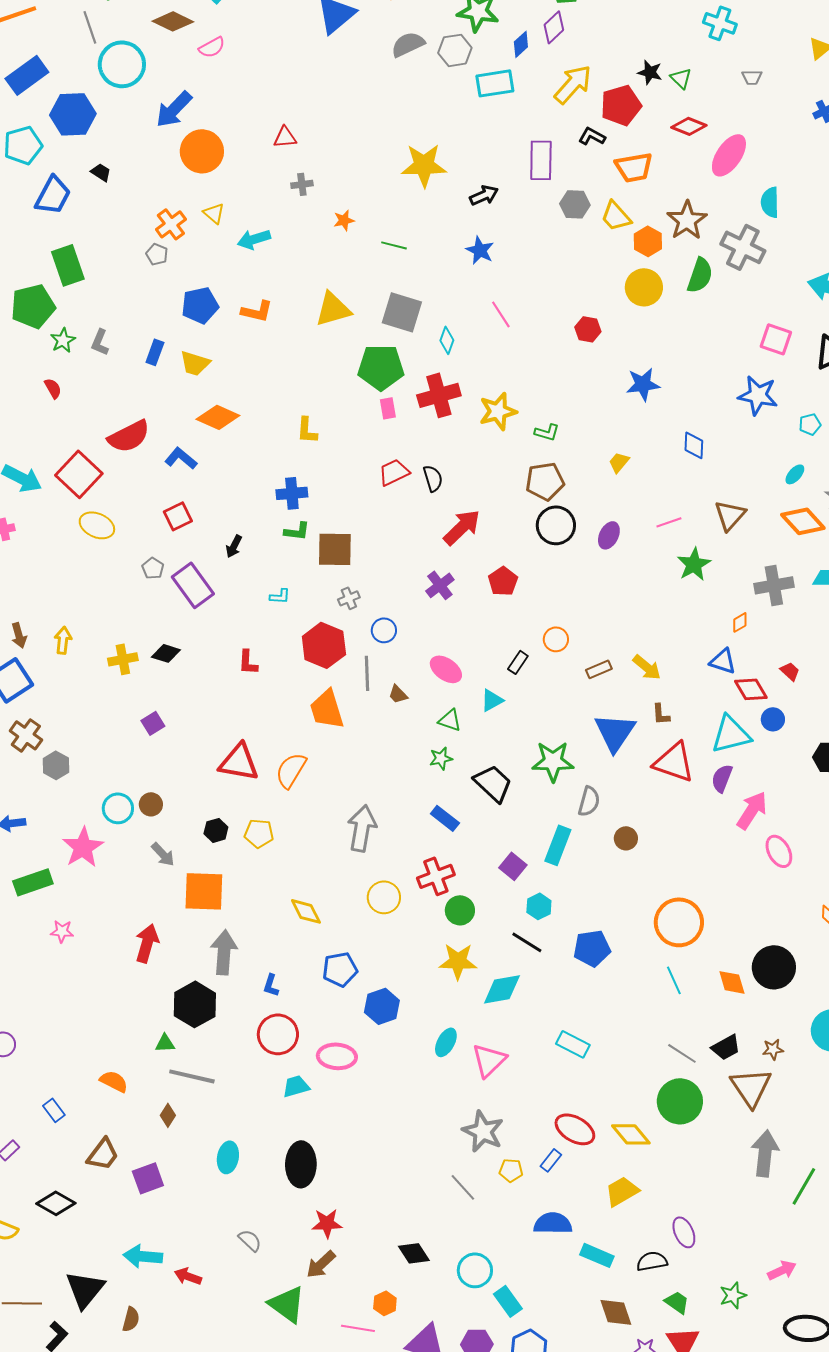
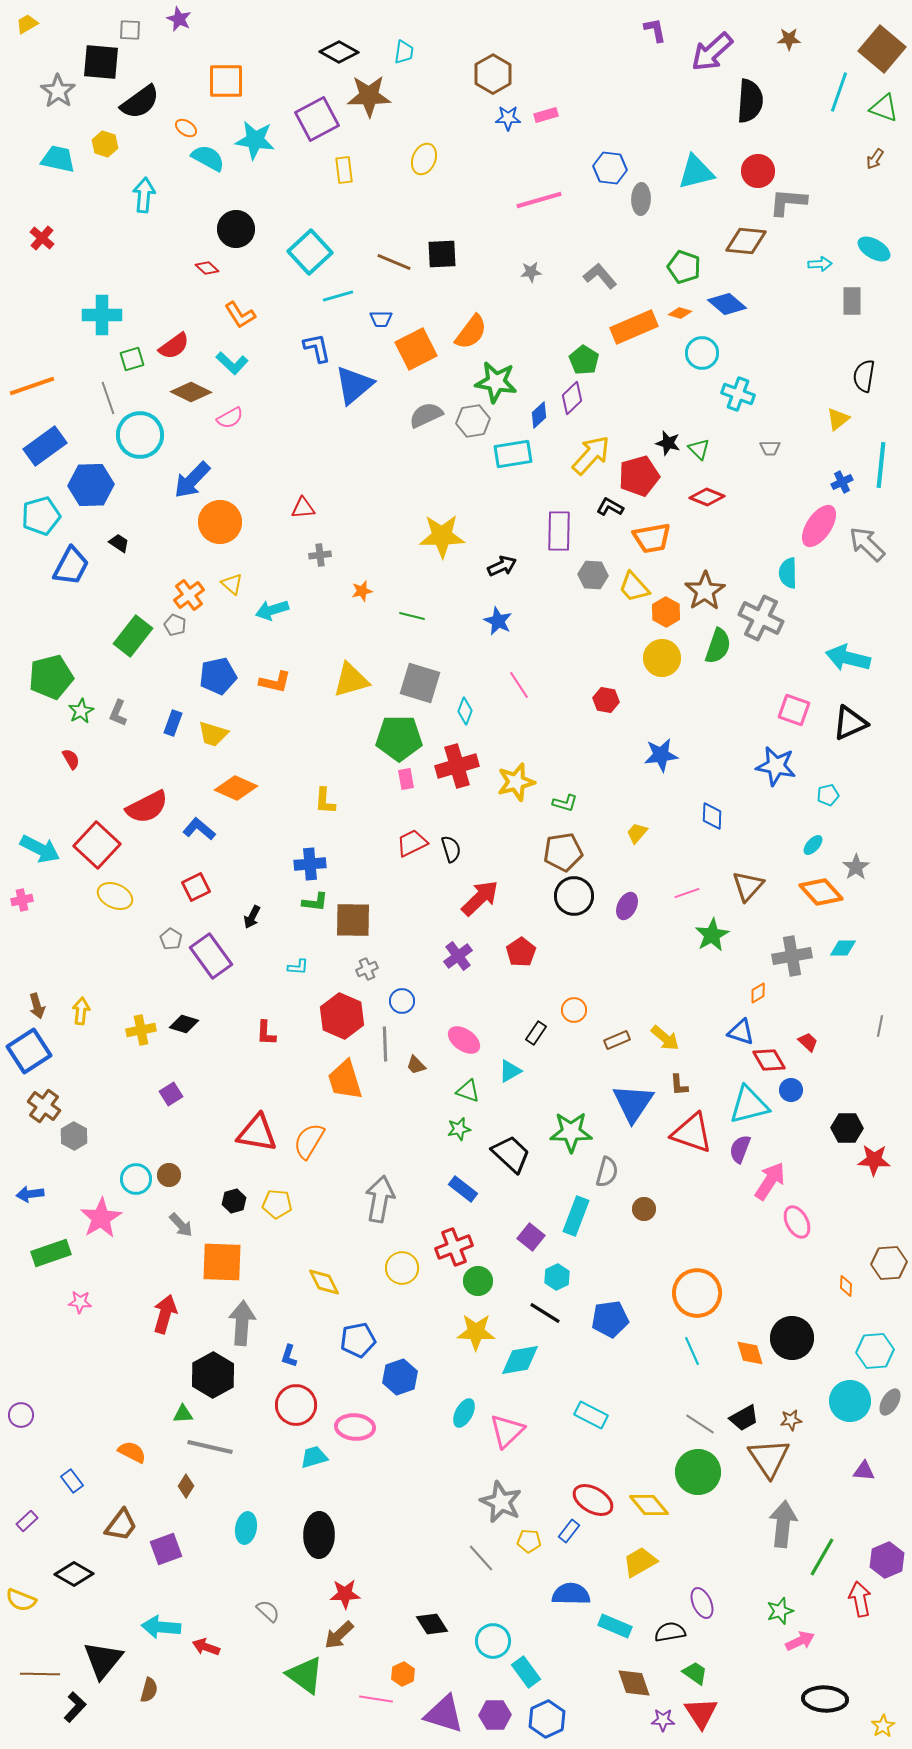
pink ellipse: (729, 155) -> (819, 526), moved
green rectangle: (68, 265) -> (133, 636), moved, turned 57
green star: (733, 1295) -> (780, 1611), moved

